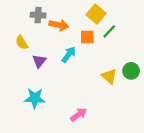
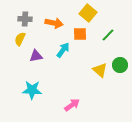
gray cross: (38, 15) -> (25, 19), moved
green line: (109, 31) -> (108, 35), moved
yellow semicircle: (22, 42) -> (20, 39), turned 56
purple triangle: (39, 61) -> (36, 56), turned 40

